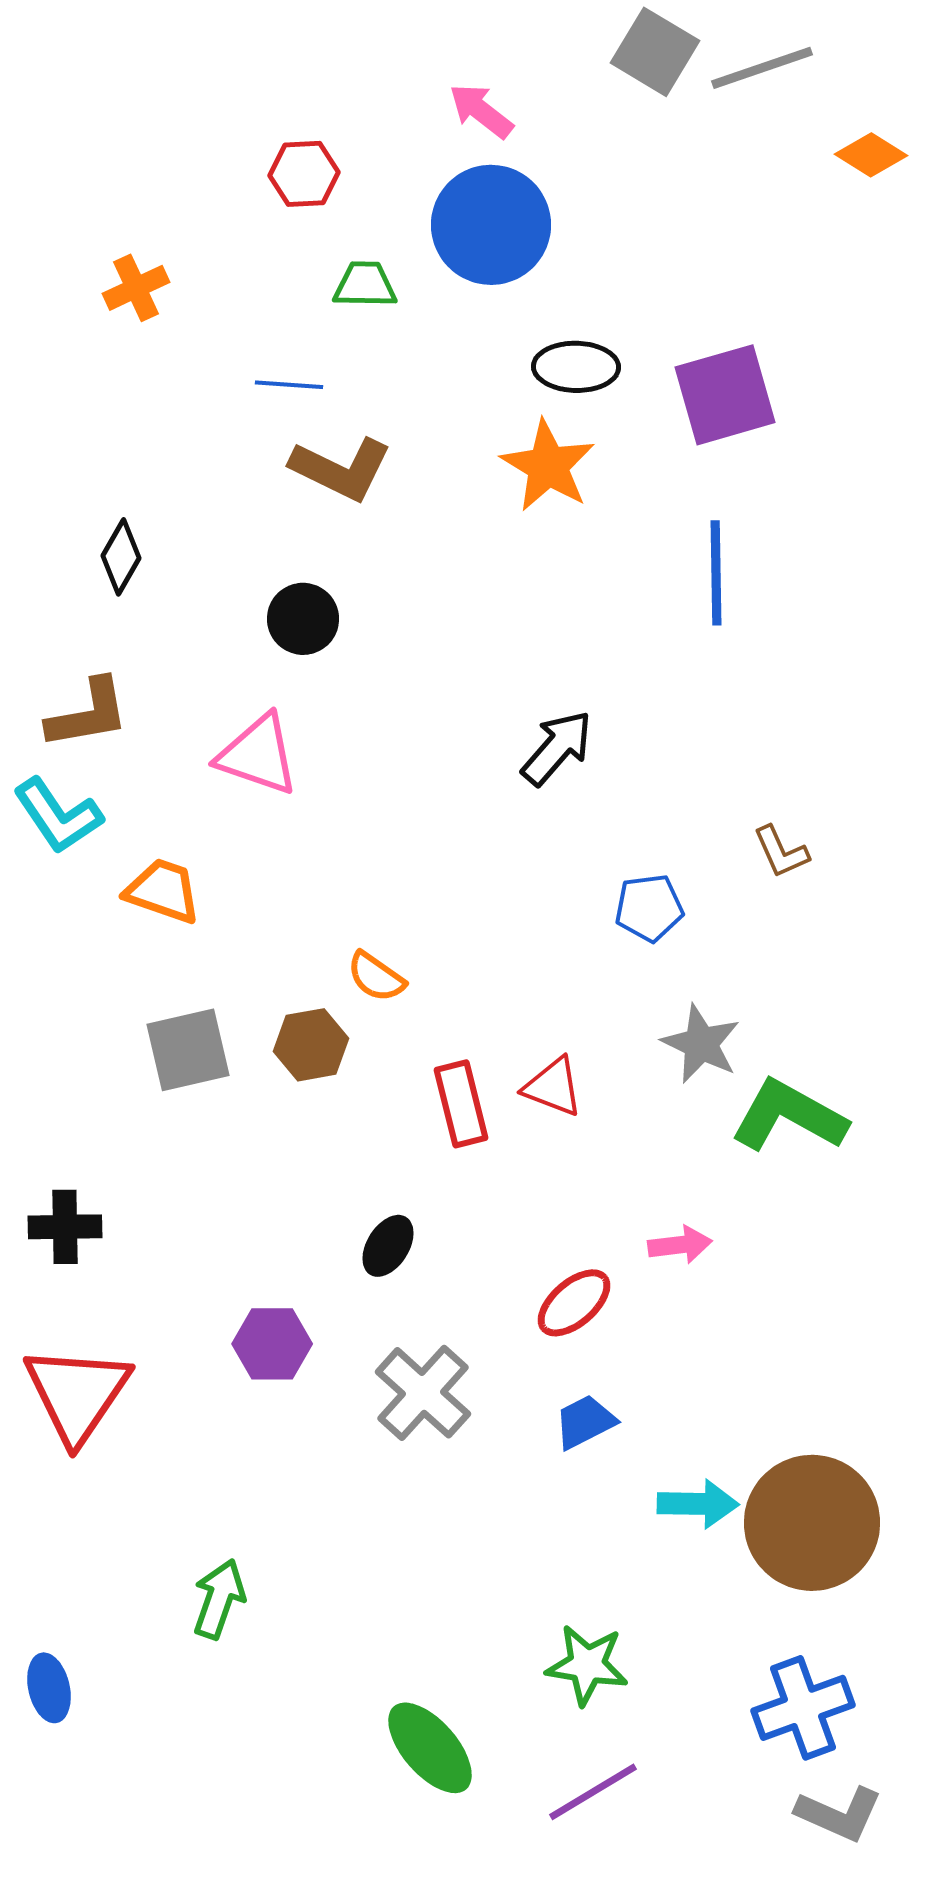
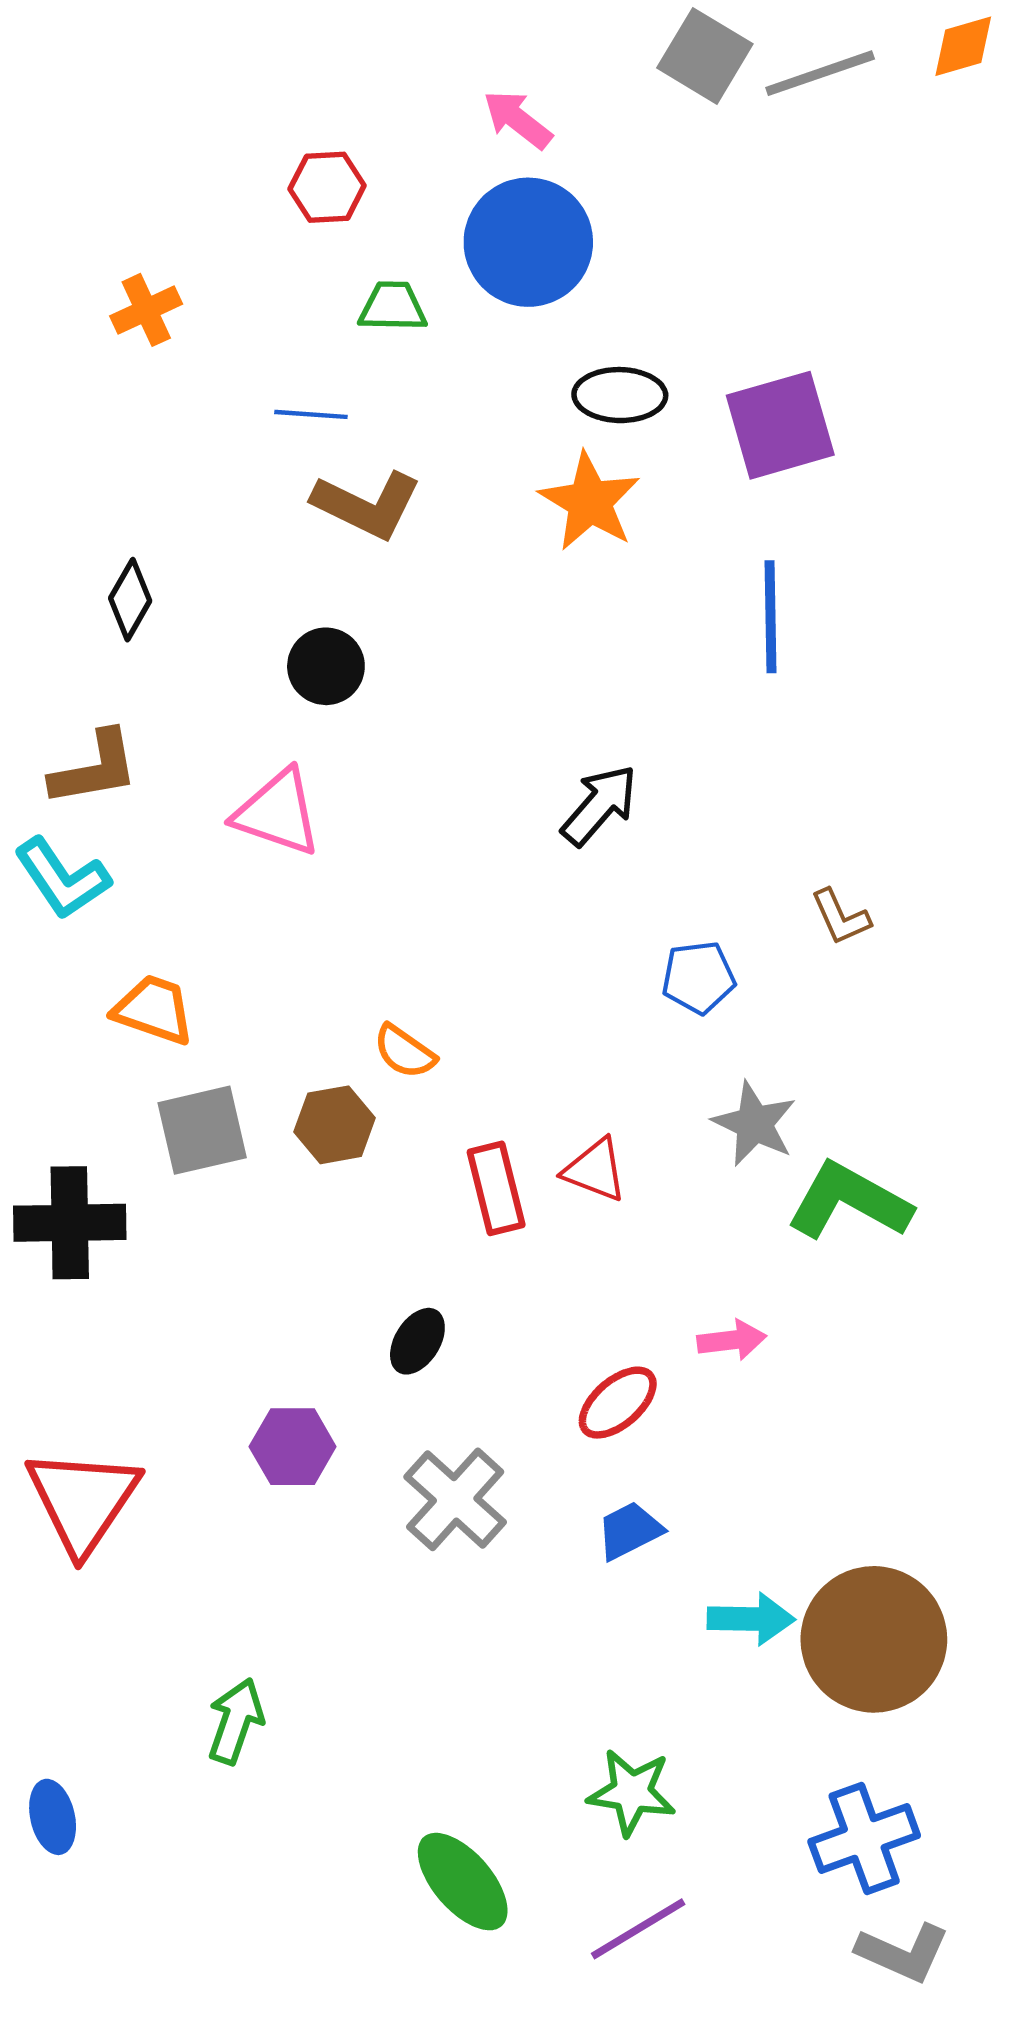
orange diamond: (871, 155) -> (963, 46), moved, turned -48
orange trapezoid: (163, 891) -> (154, 1010), moved
black cross: (65, 1227) -> (70, 1223), moved, size x1.4

